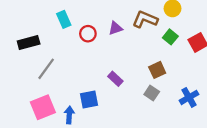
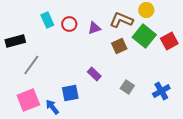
red circle: (88, 34) -> (69, 24), moved
green square: (170, 37) -> (144, 36), size x1.6
brown square: (157, 70) -> (119, 46), moved
blue arrow: (69, 115) -> (52, 107), turned -42

